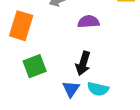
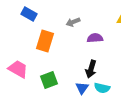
green square: (35, 66) -> (49, 80), moved

